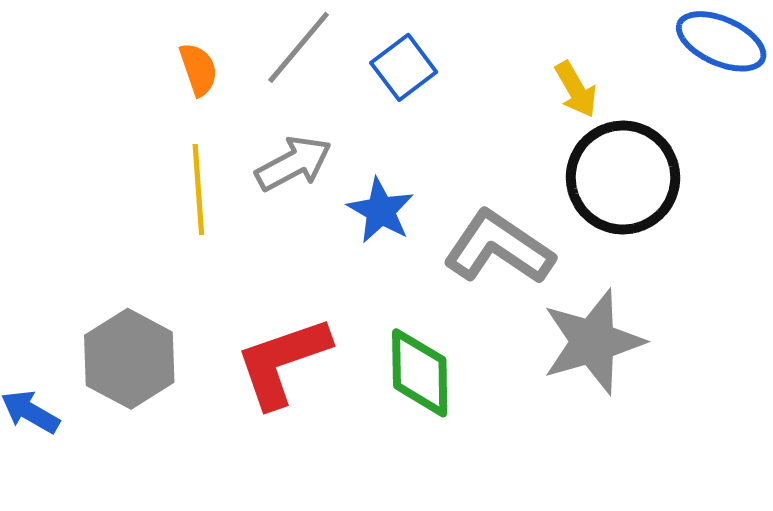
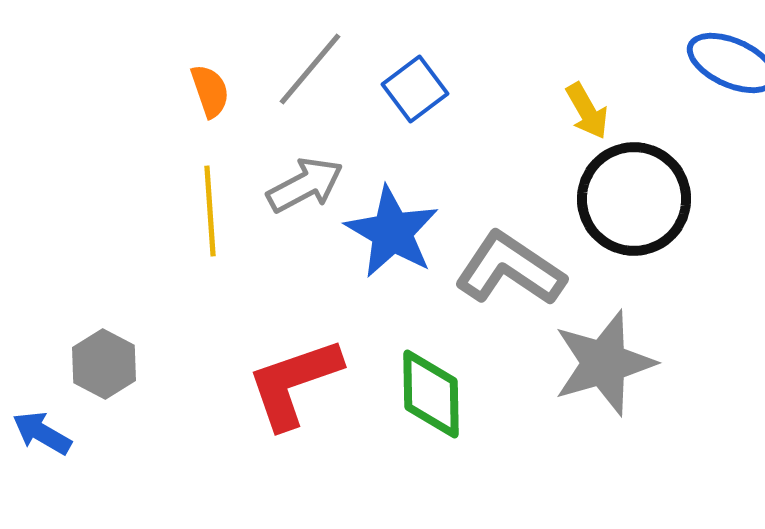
blue star: (381, 211) -> (392, 232), size x1.4
gray hexagon: (129, 359) -> (104, 364), moved, size x0.7

